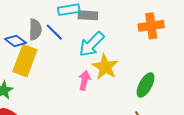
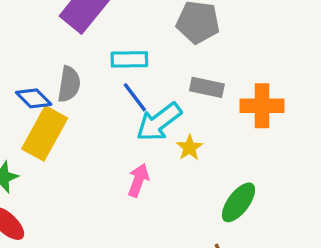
gray rectangle: (88, 15) -> (207, 87), moved
blue line: (54, 32) -> (135, 97), moved
yellow star: (105, 67) -> (189, 148), moved, size x0.6

